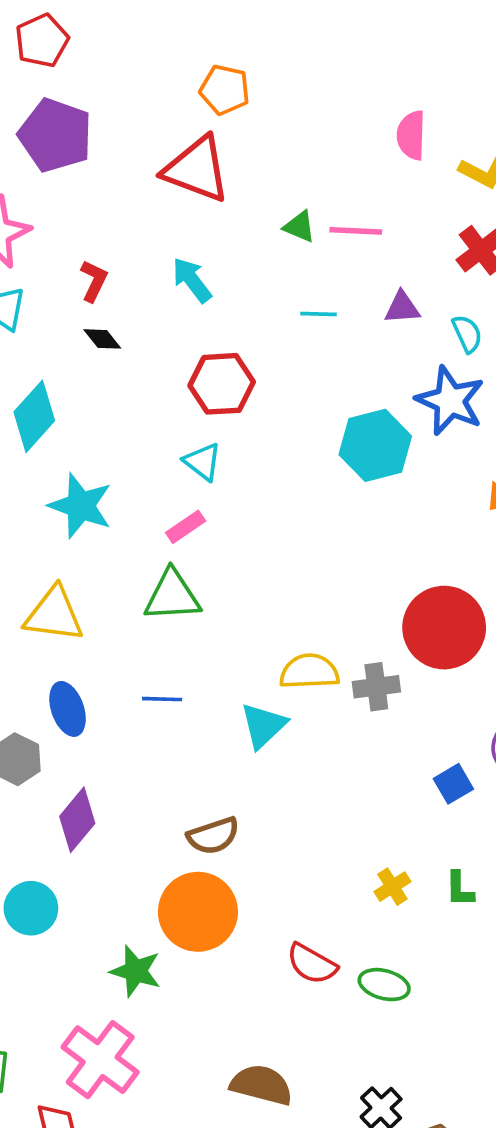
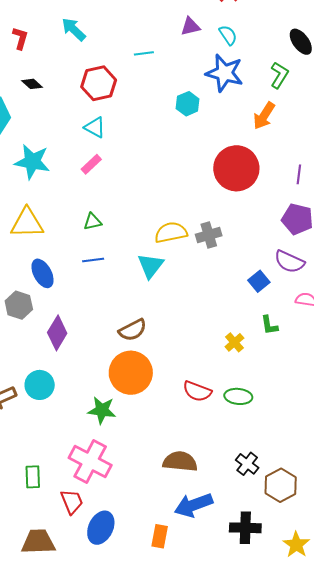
cyan line: (319, 314) -> (144, 53), moved
black diamond: (102, 339) -> (32, 84), moved
cyan hexagon: (375, 445) -> (188, 104), size x0.6
green triangle: (172, 596) -> (93, 222), moved, size x0.6
red circle: (444, 628) -> (236, 168), moved
green L-shape: (460, 889) -> (269, 325), moved

